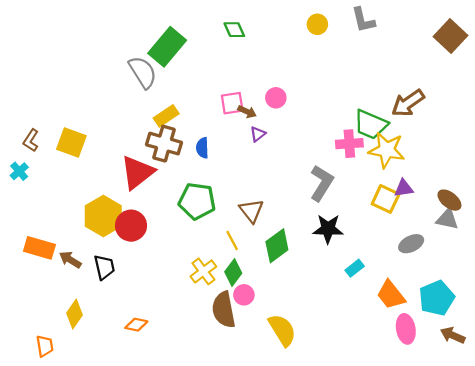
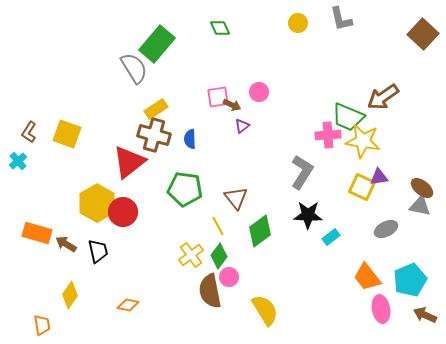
cyan rectangle: (355, 268) -> (331, 237), moved

